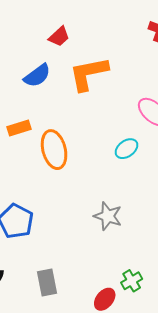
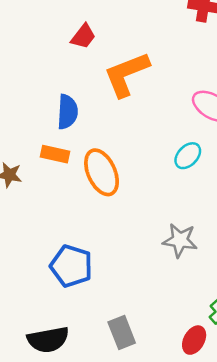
blue semicircle: (37, 76) -> (67, 112), moved, turned -40
orange rectangle: (19, 128) -> (55, 154), turned 40

